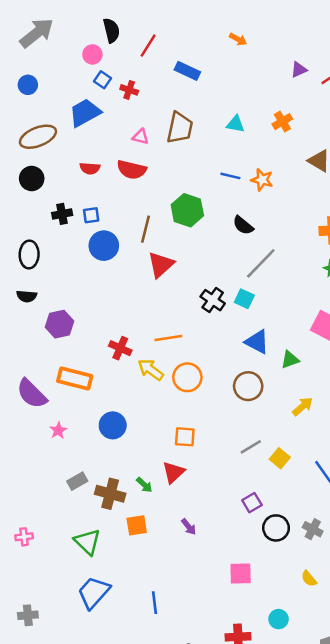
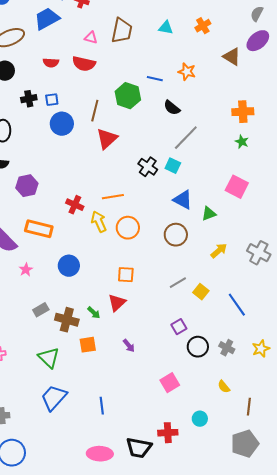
blue line: (230, 176) -> (155, 79), moved
yellow arrow: (151, 370) -> (99, 222), turned 30
pink square: (241, 574) -> (170, 383), turned -30

